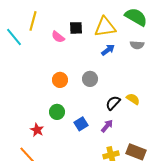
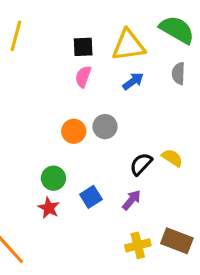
pink semicircle: (58, 37) -> (83, 77), moved, turned 72
gray semicircle: (137, 45) -> (178, 73), turned 88
orange circle: (60, 80) -> (74, 131), moved
red star: (37, 130) -> (49, 208), moved

